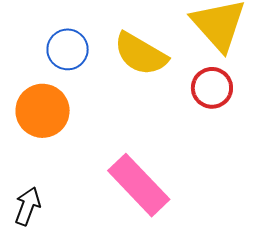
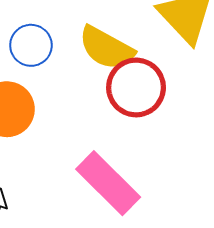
red circle: (212, 88) -> (136, 87), moved, size x1.4

